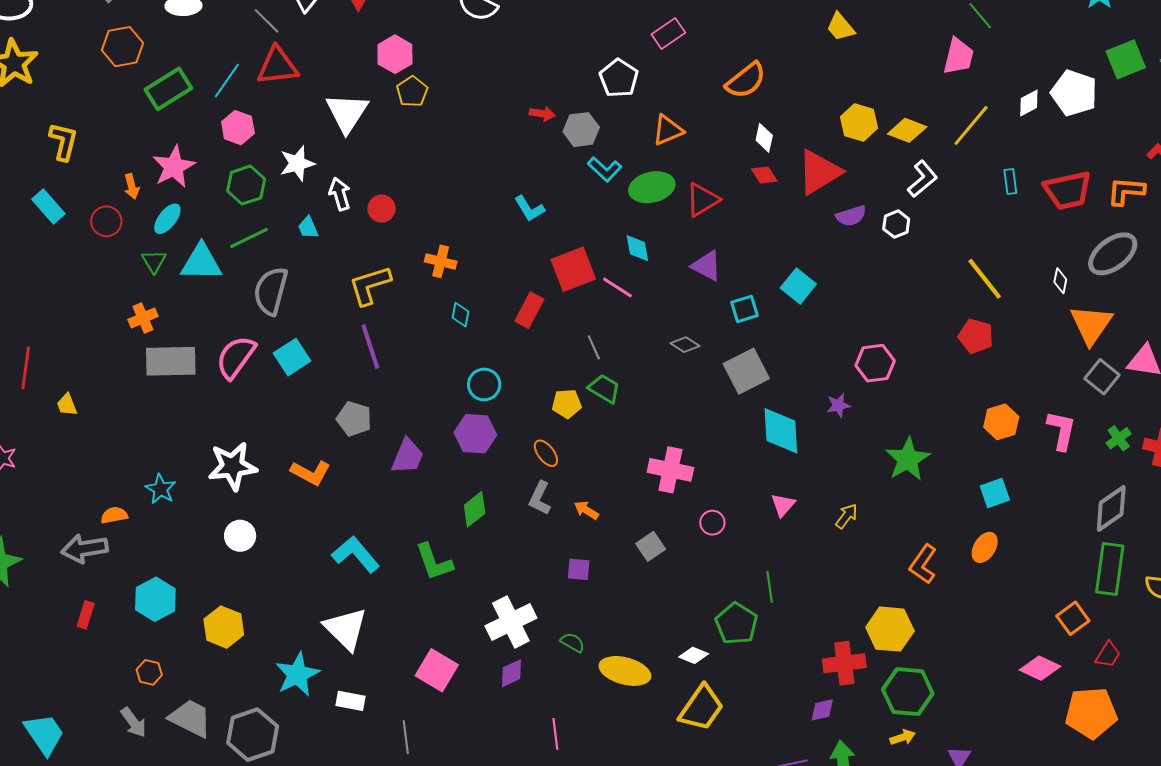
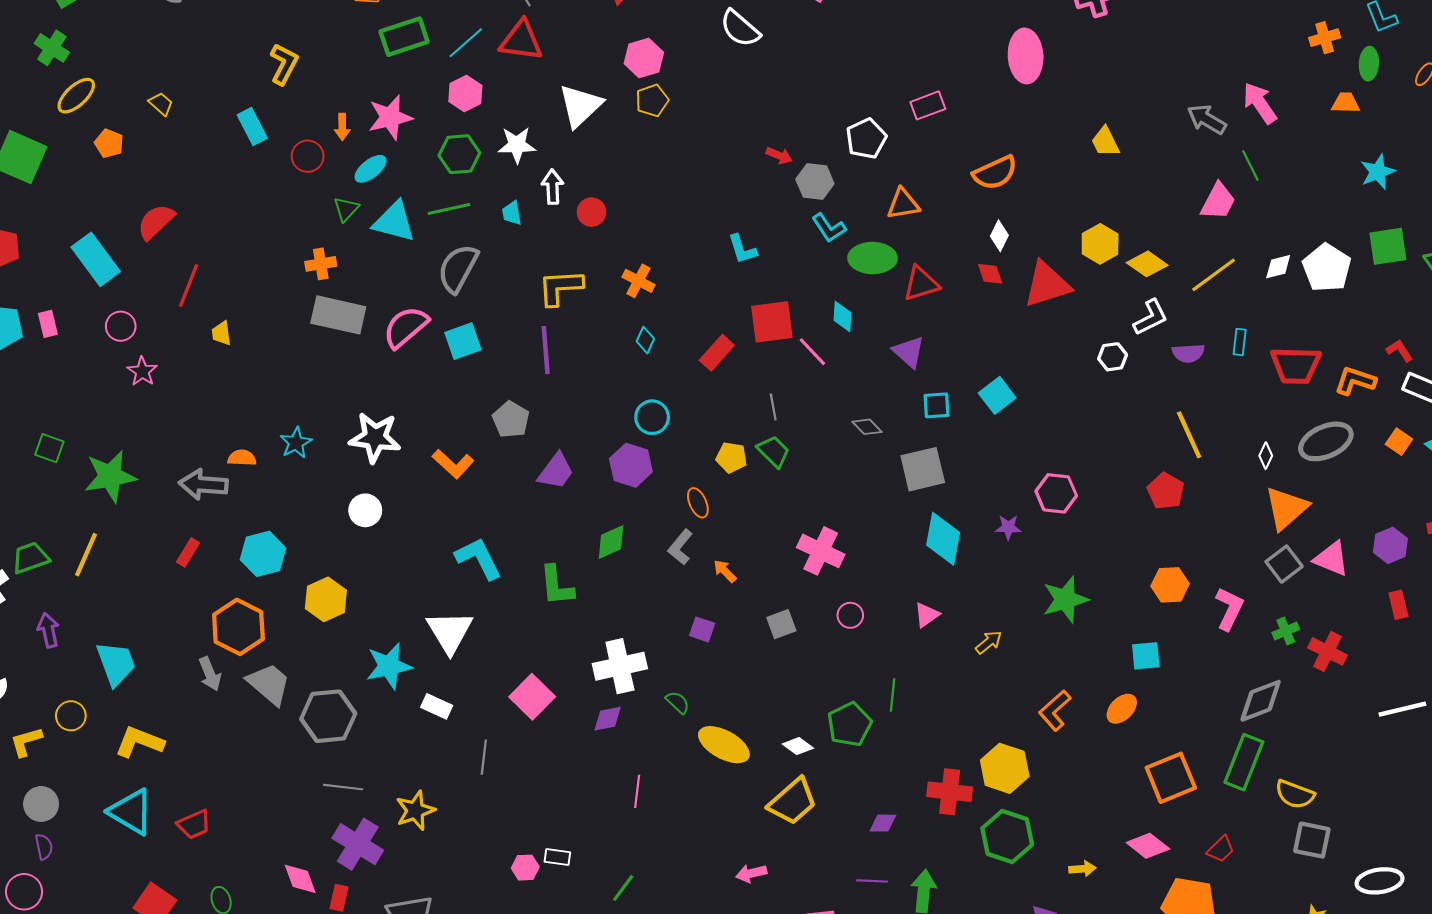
purple semicircle: (851, 216) -> (1188, 353), moved
orange square: (1073, 618) -> (1171, 778), moved, size x1.5
orange hexagon: (149, 672) -> (238, 627), size x2.0
purple diamond: (822, 710) -> (883, 823), moved
yellow arrow: (903, 737) -> (1082, 869), moved

